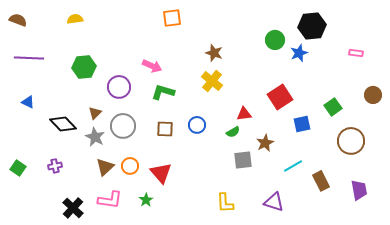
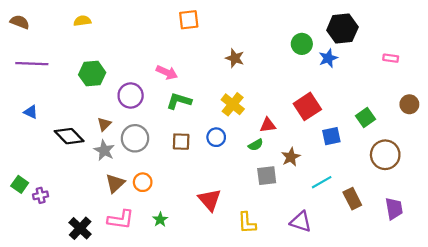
yellow cross: (212, 81) -> (233, 104), moved
purple cross: (55, 166) -> (41, 195), moved
red triangle: (161, 173) -> (210, 200), moved

